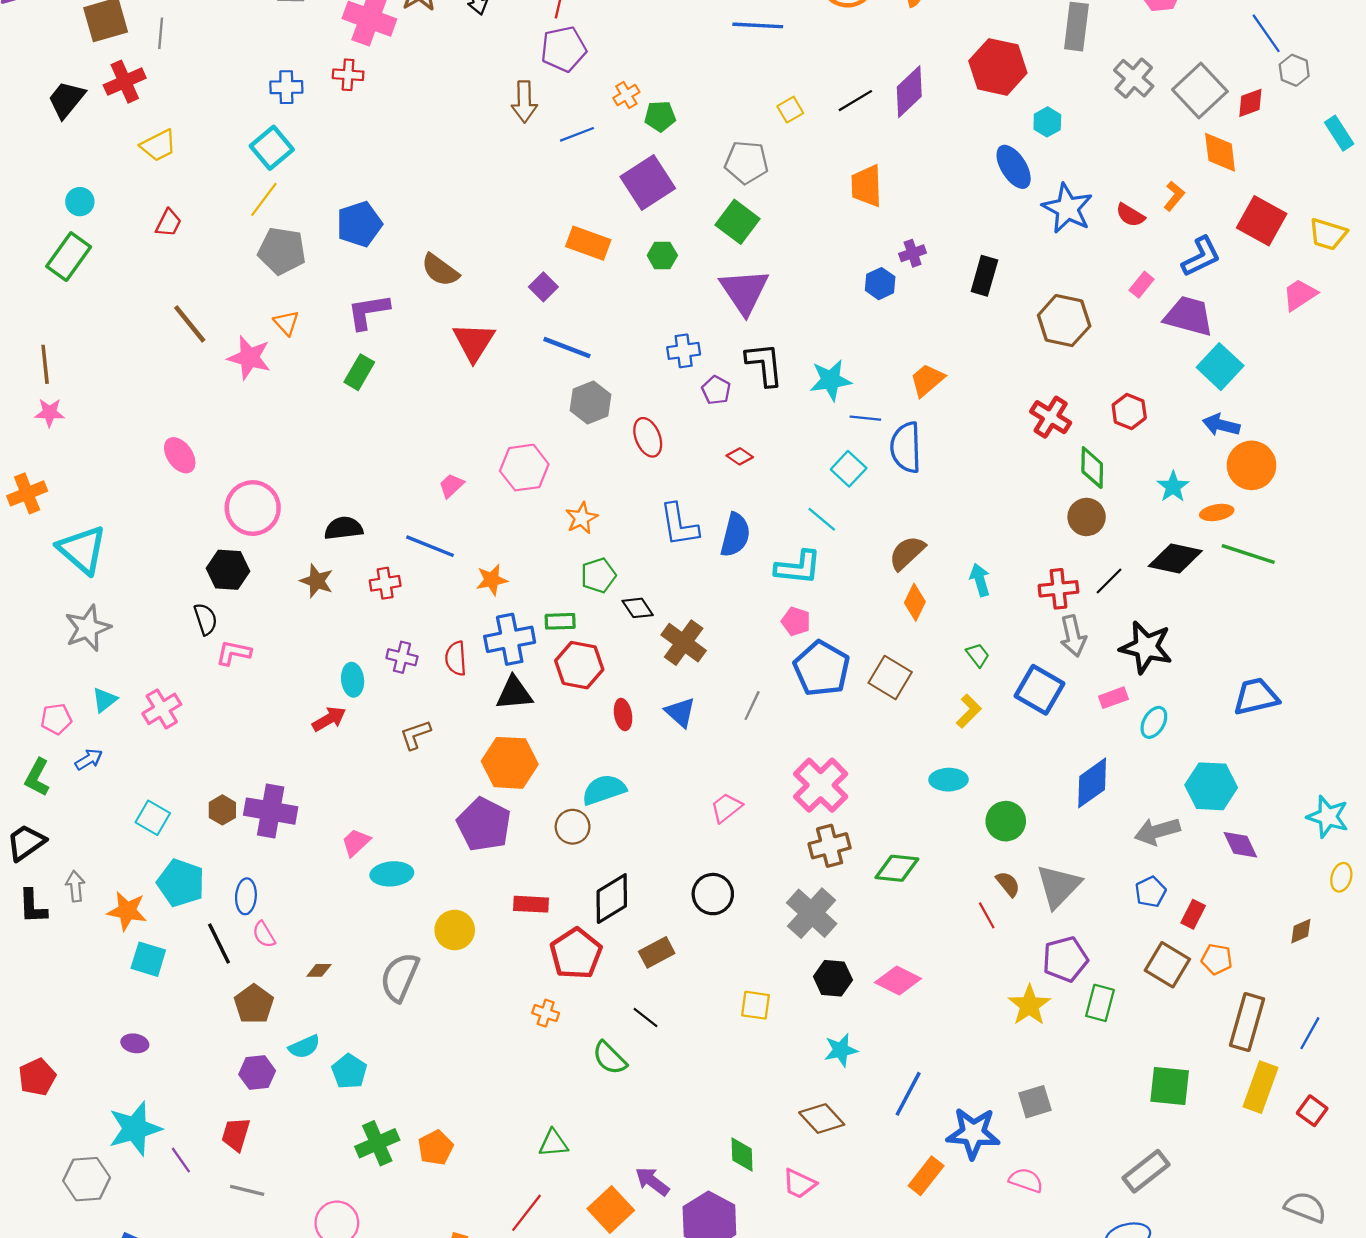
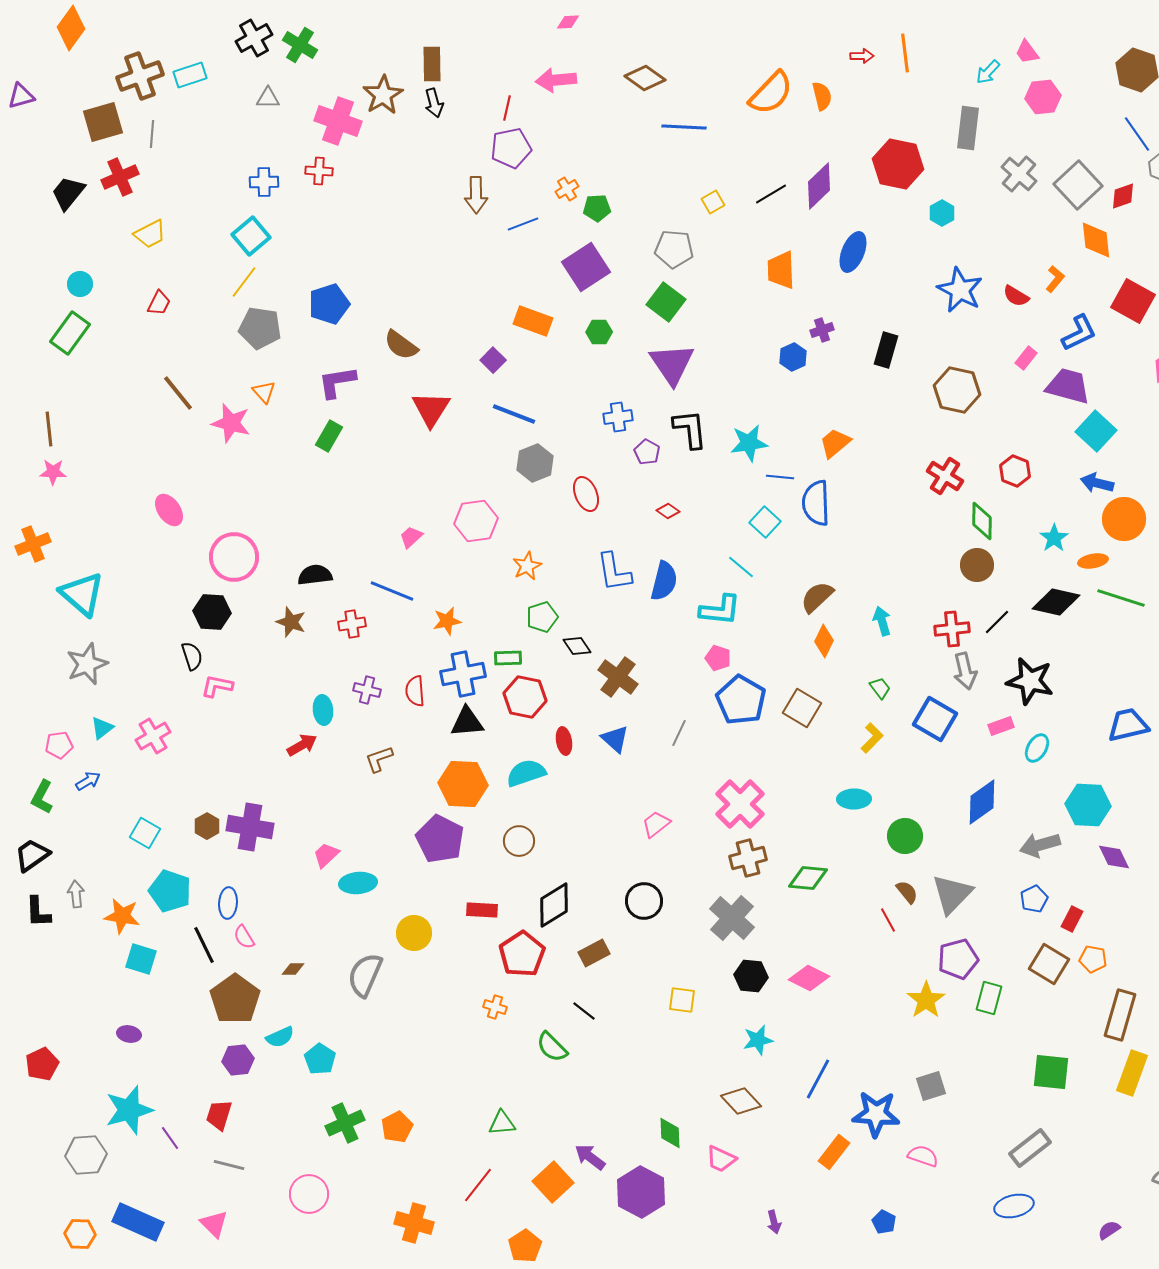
blue ellipse: (1014, 167) -> (853, 252), moved, turned 54
cyan semicircle: (604, 790) -> (526, 773), moved
brown pentagon: (254, 1004) -> (235, 999), size x1.4

